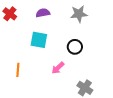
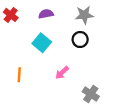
cyan square: (39, 40) -> (42, 43), turned 30
black circle: (75, 47) -> (80, 40), moved

